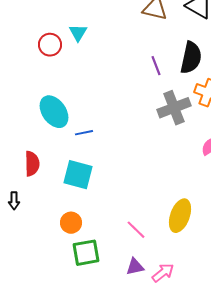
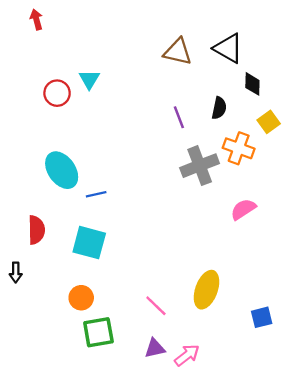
black semicircle: (191, 58) -> (219, 108), size x0.6

